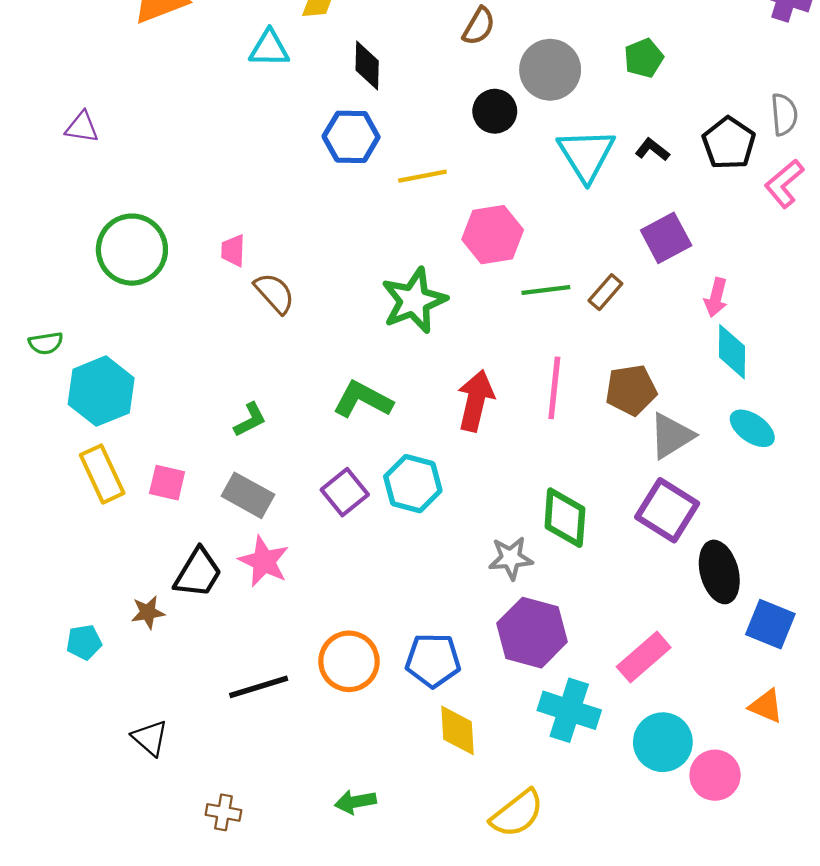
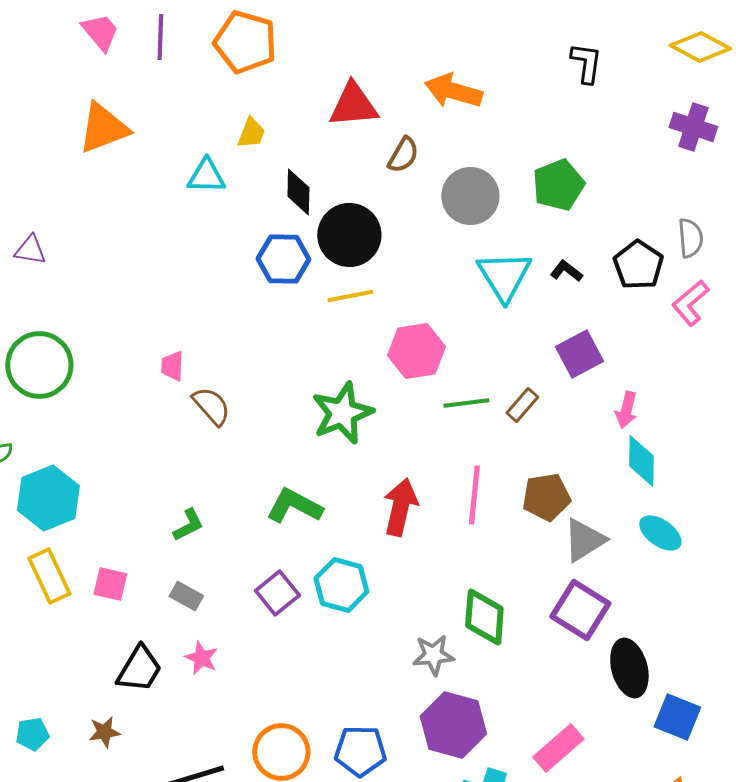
green pentagon: (644, 58) -> (558, 185), size x1.4
black circle: (495, 111) -> (349, 235), moved, size x1.5
green circle: (132, 250) -> (39, 365), moved
gray rectangle: (248, 495) -> (186, 596), size x0.7
pink star: (264, 561) -> (201, 658), size x0.7
brown star: (148, 612) -> (104, 732), moved

